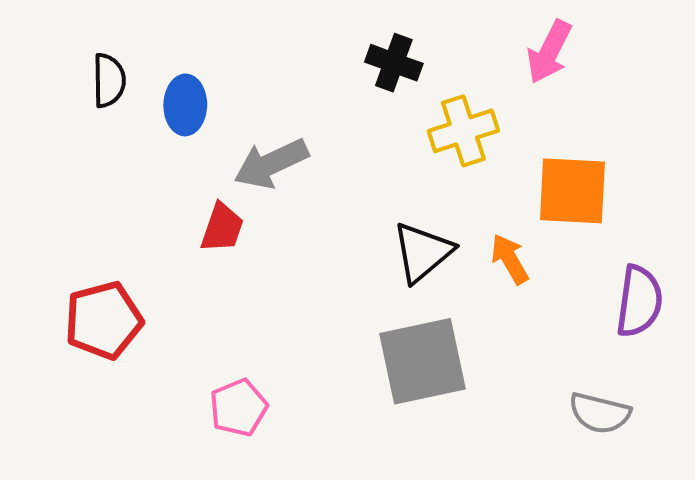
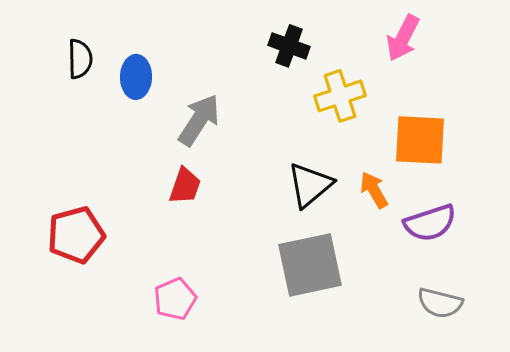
gray arrow: (271, 164) -> (199, 120), turned 148
red trapezoid: (222, 228) -> (185, 186), moved
purple semicircle: (639, 301) -> (430, 223), moved, turned 64

